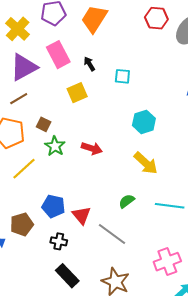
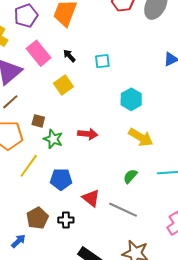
blue pentagon: (53, 206) -> (61, 179), moved
black cross: (59, 241) -> (66, 220), moved

